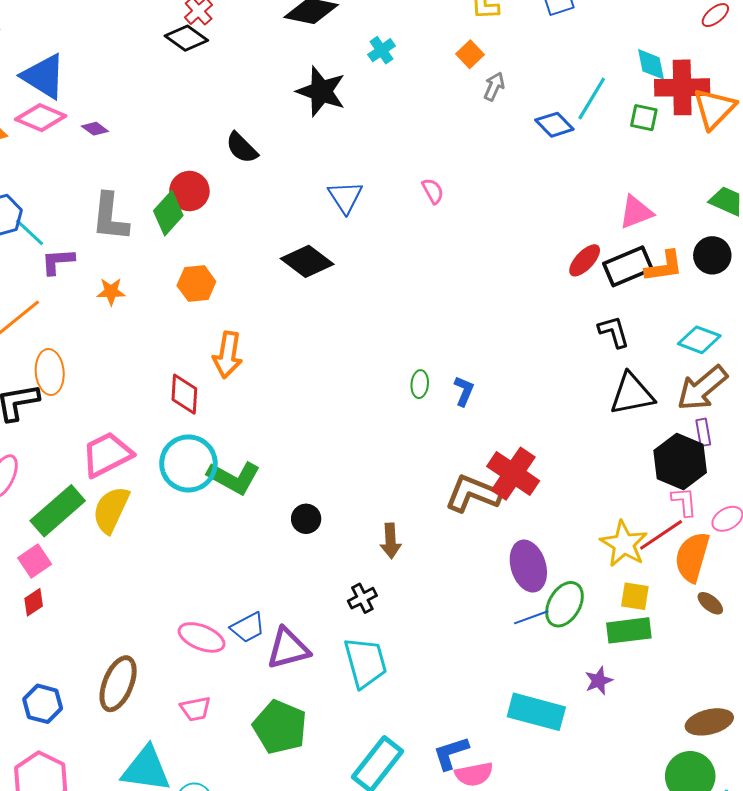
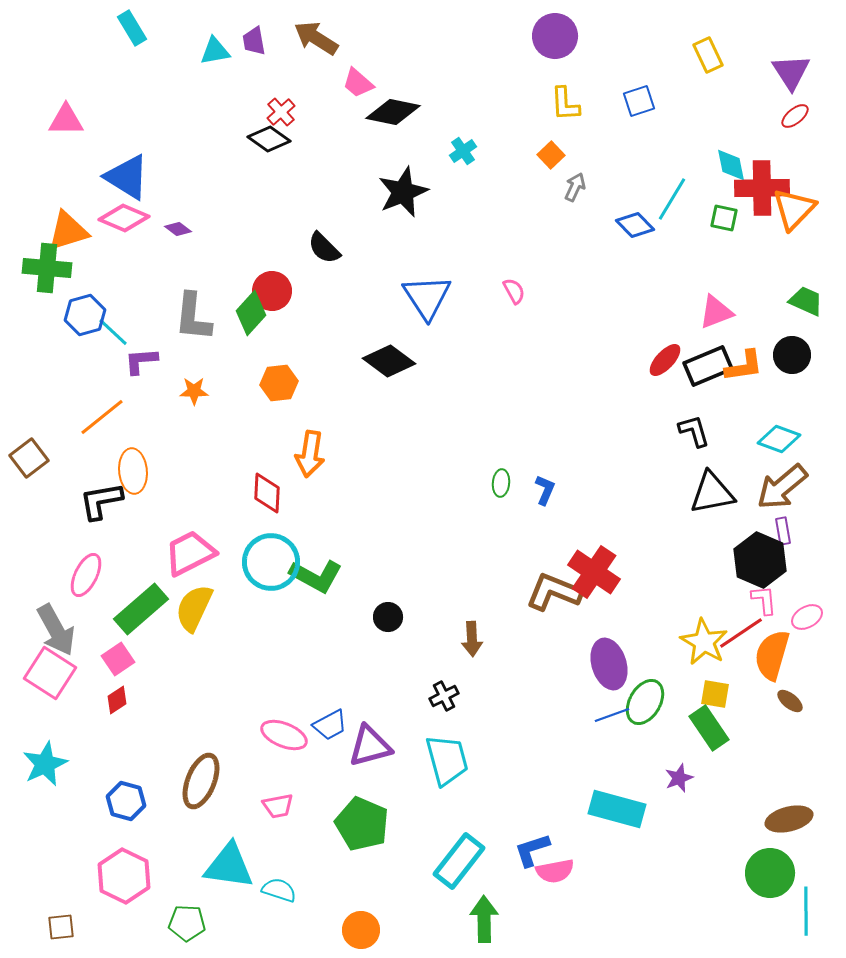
black star: (321, 91) -> (403, 192), turned 30
blue triangle: (345, 197) -> (427, 297), size x1.4
green rectangle: (629, 630) -> (709, 728), turned 63

